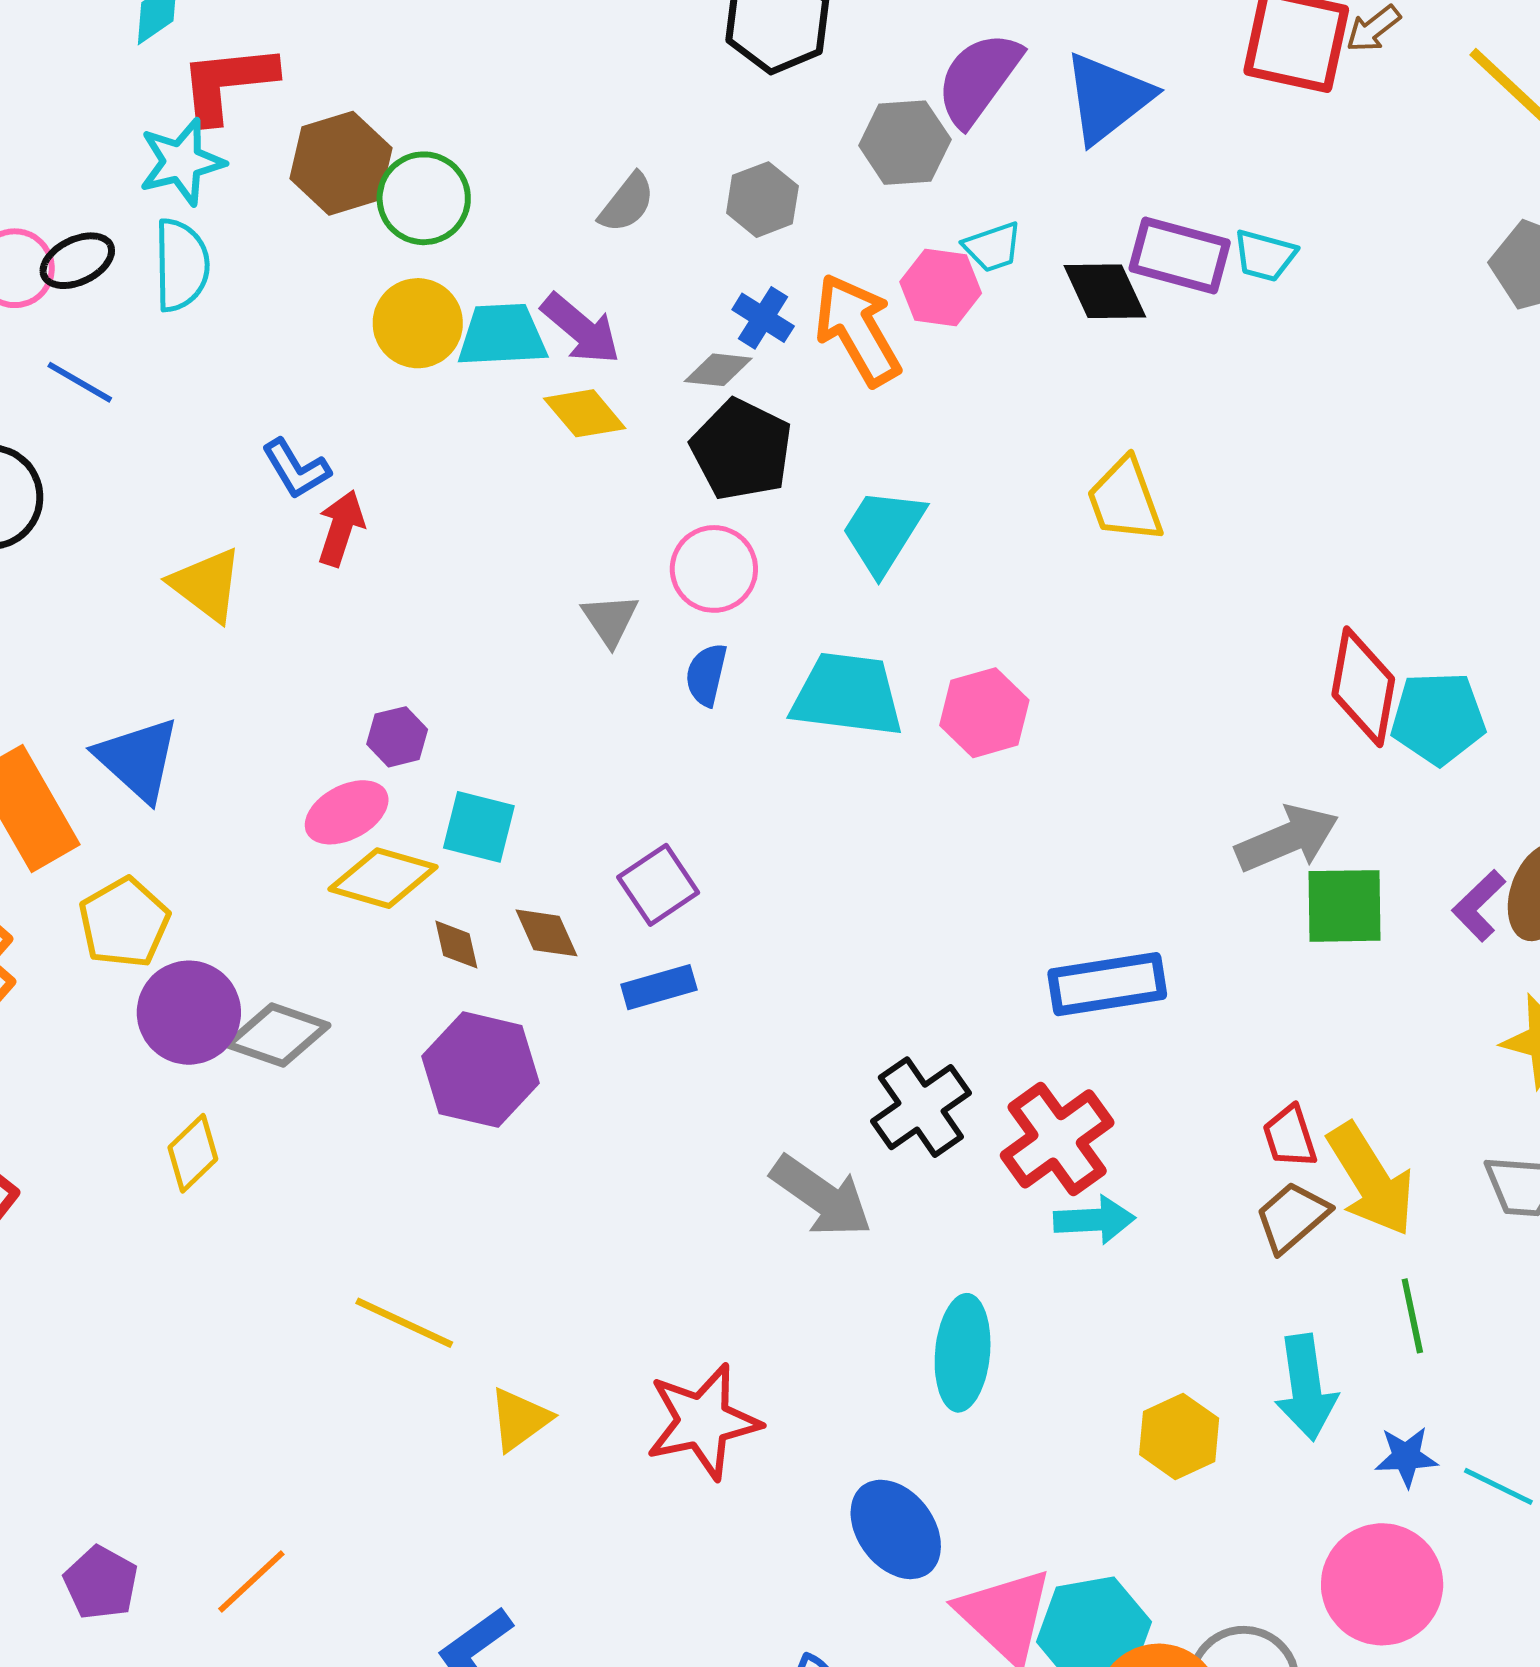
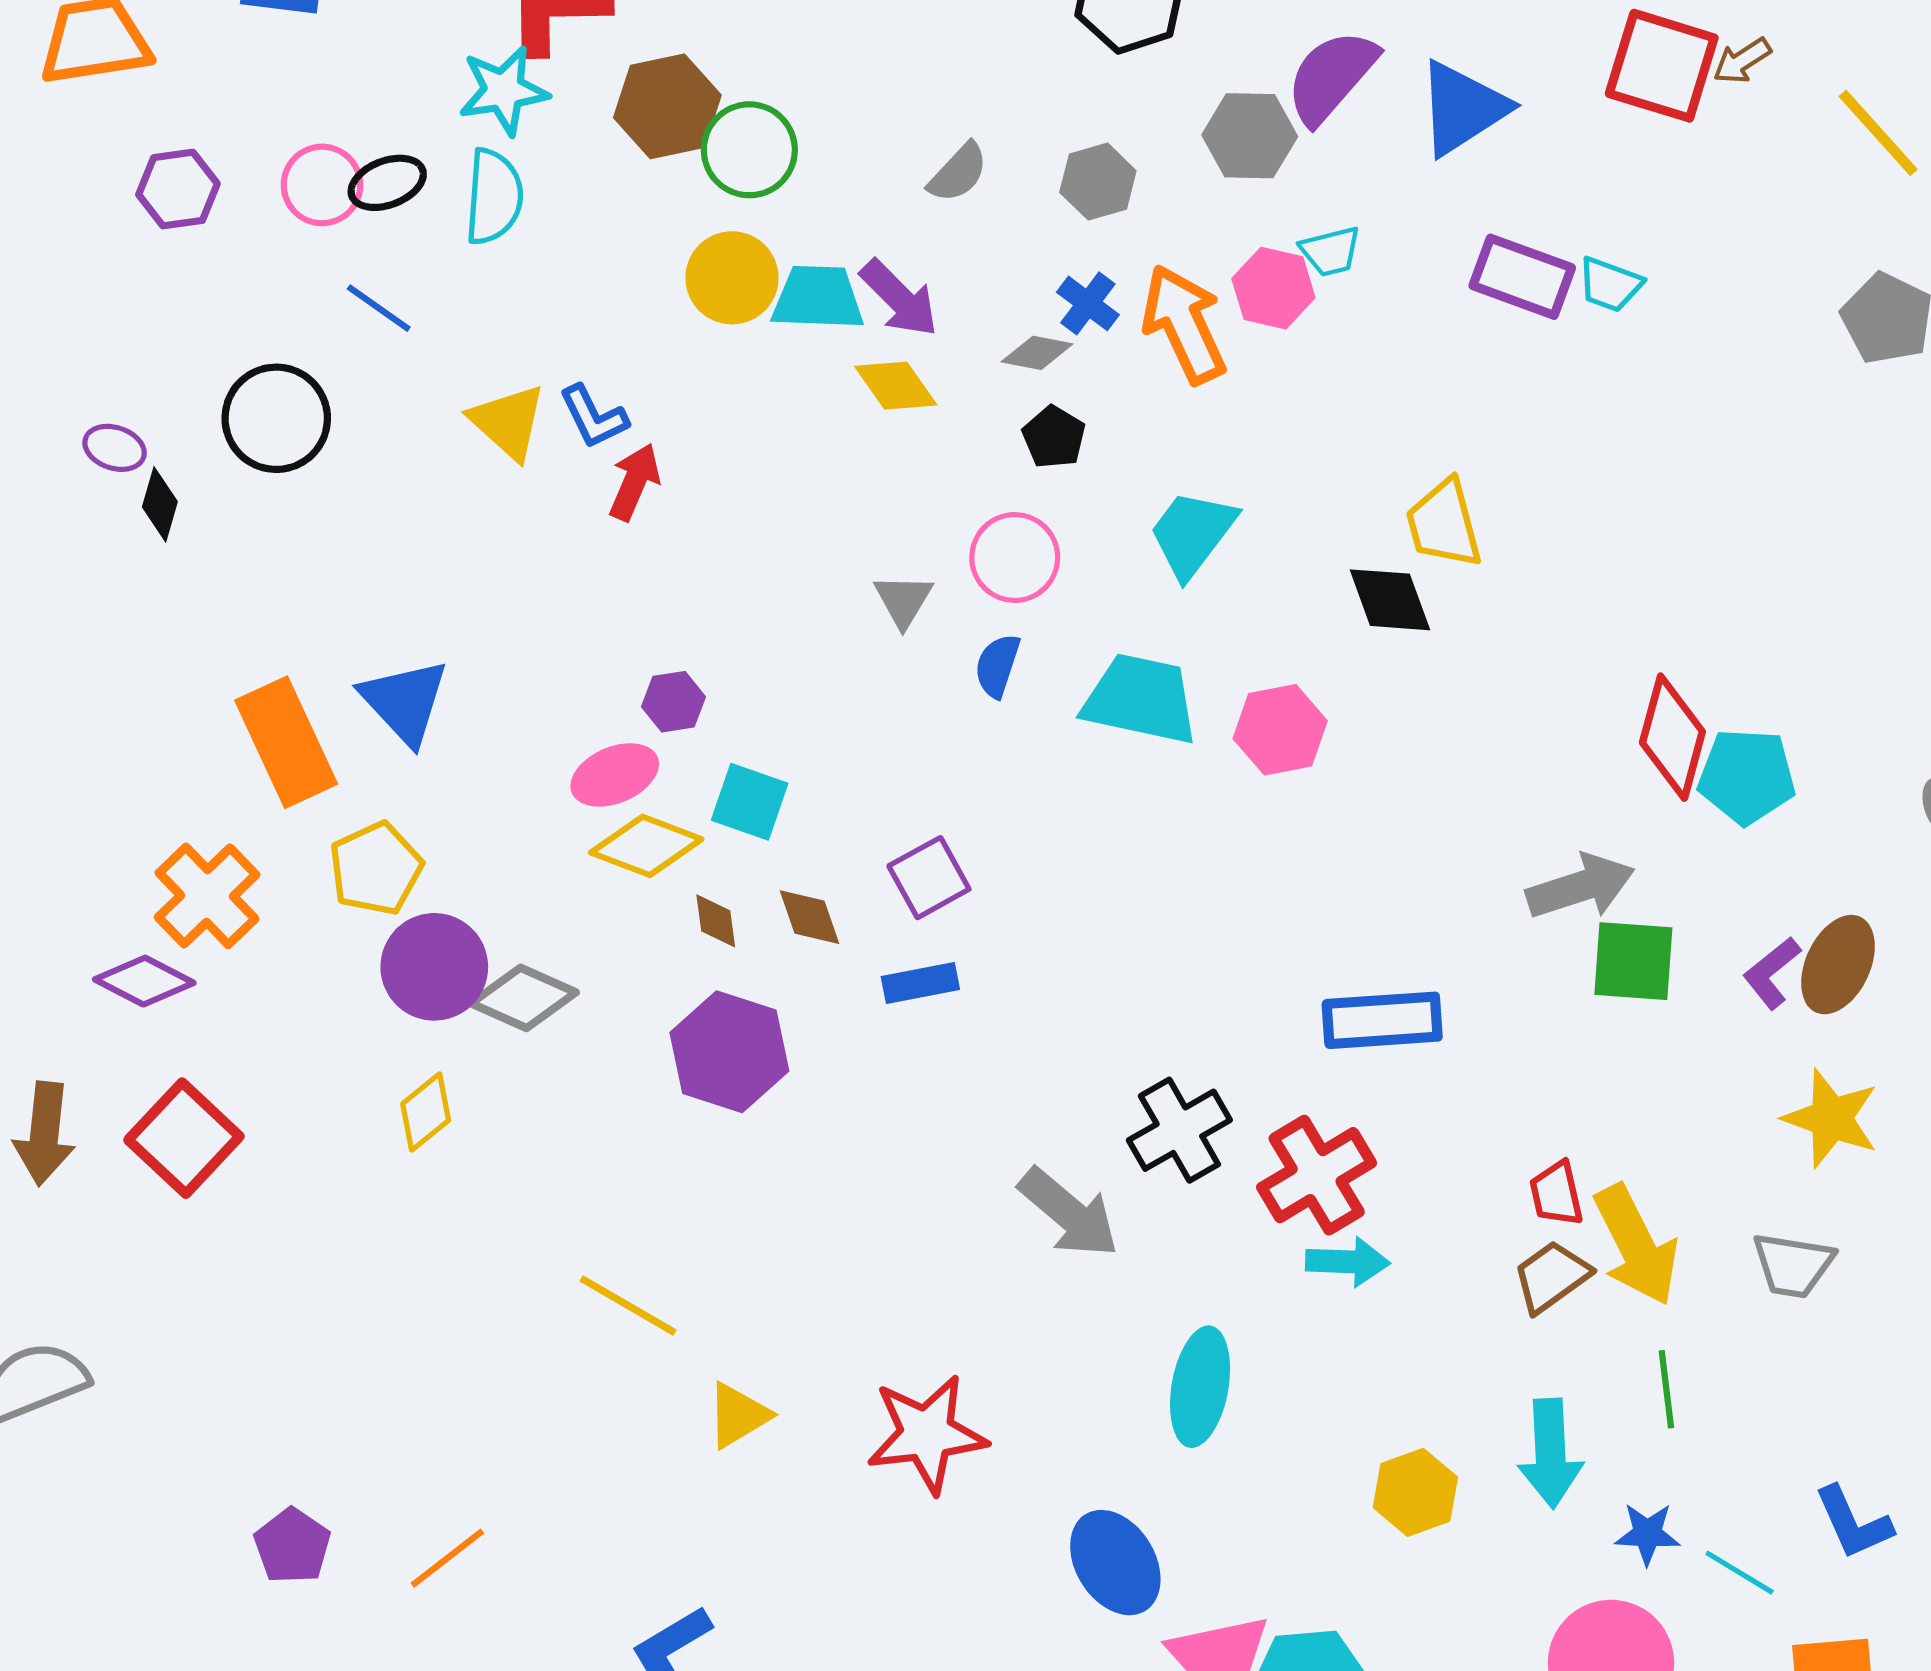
black diamond: (1105, 291) -> (1390, 600), moved
black pentagon: (742, 450) -> (1054, 437), size x0.6
yellow triangle: (207, 585) -> (508, 422), moved

